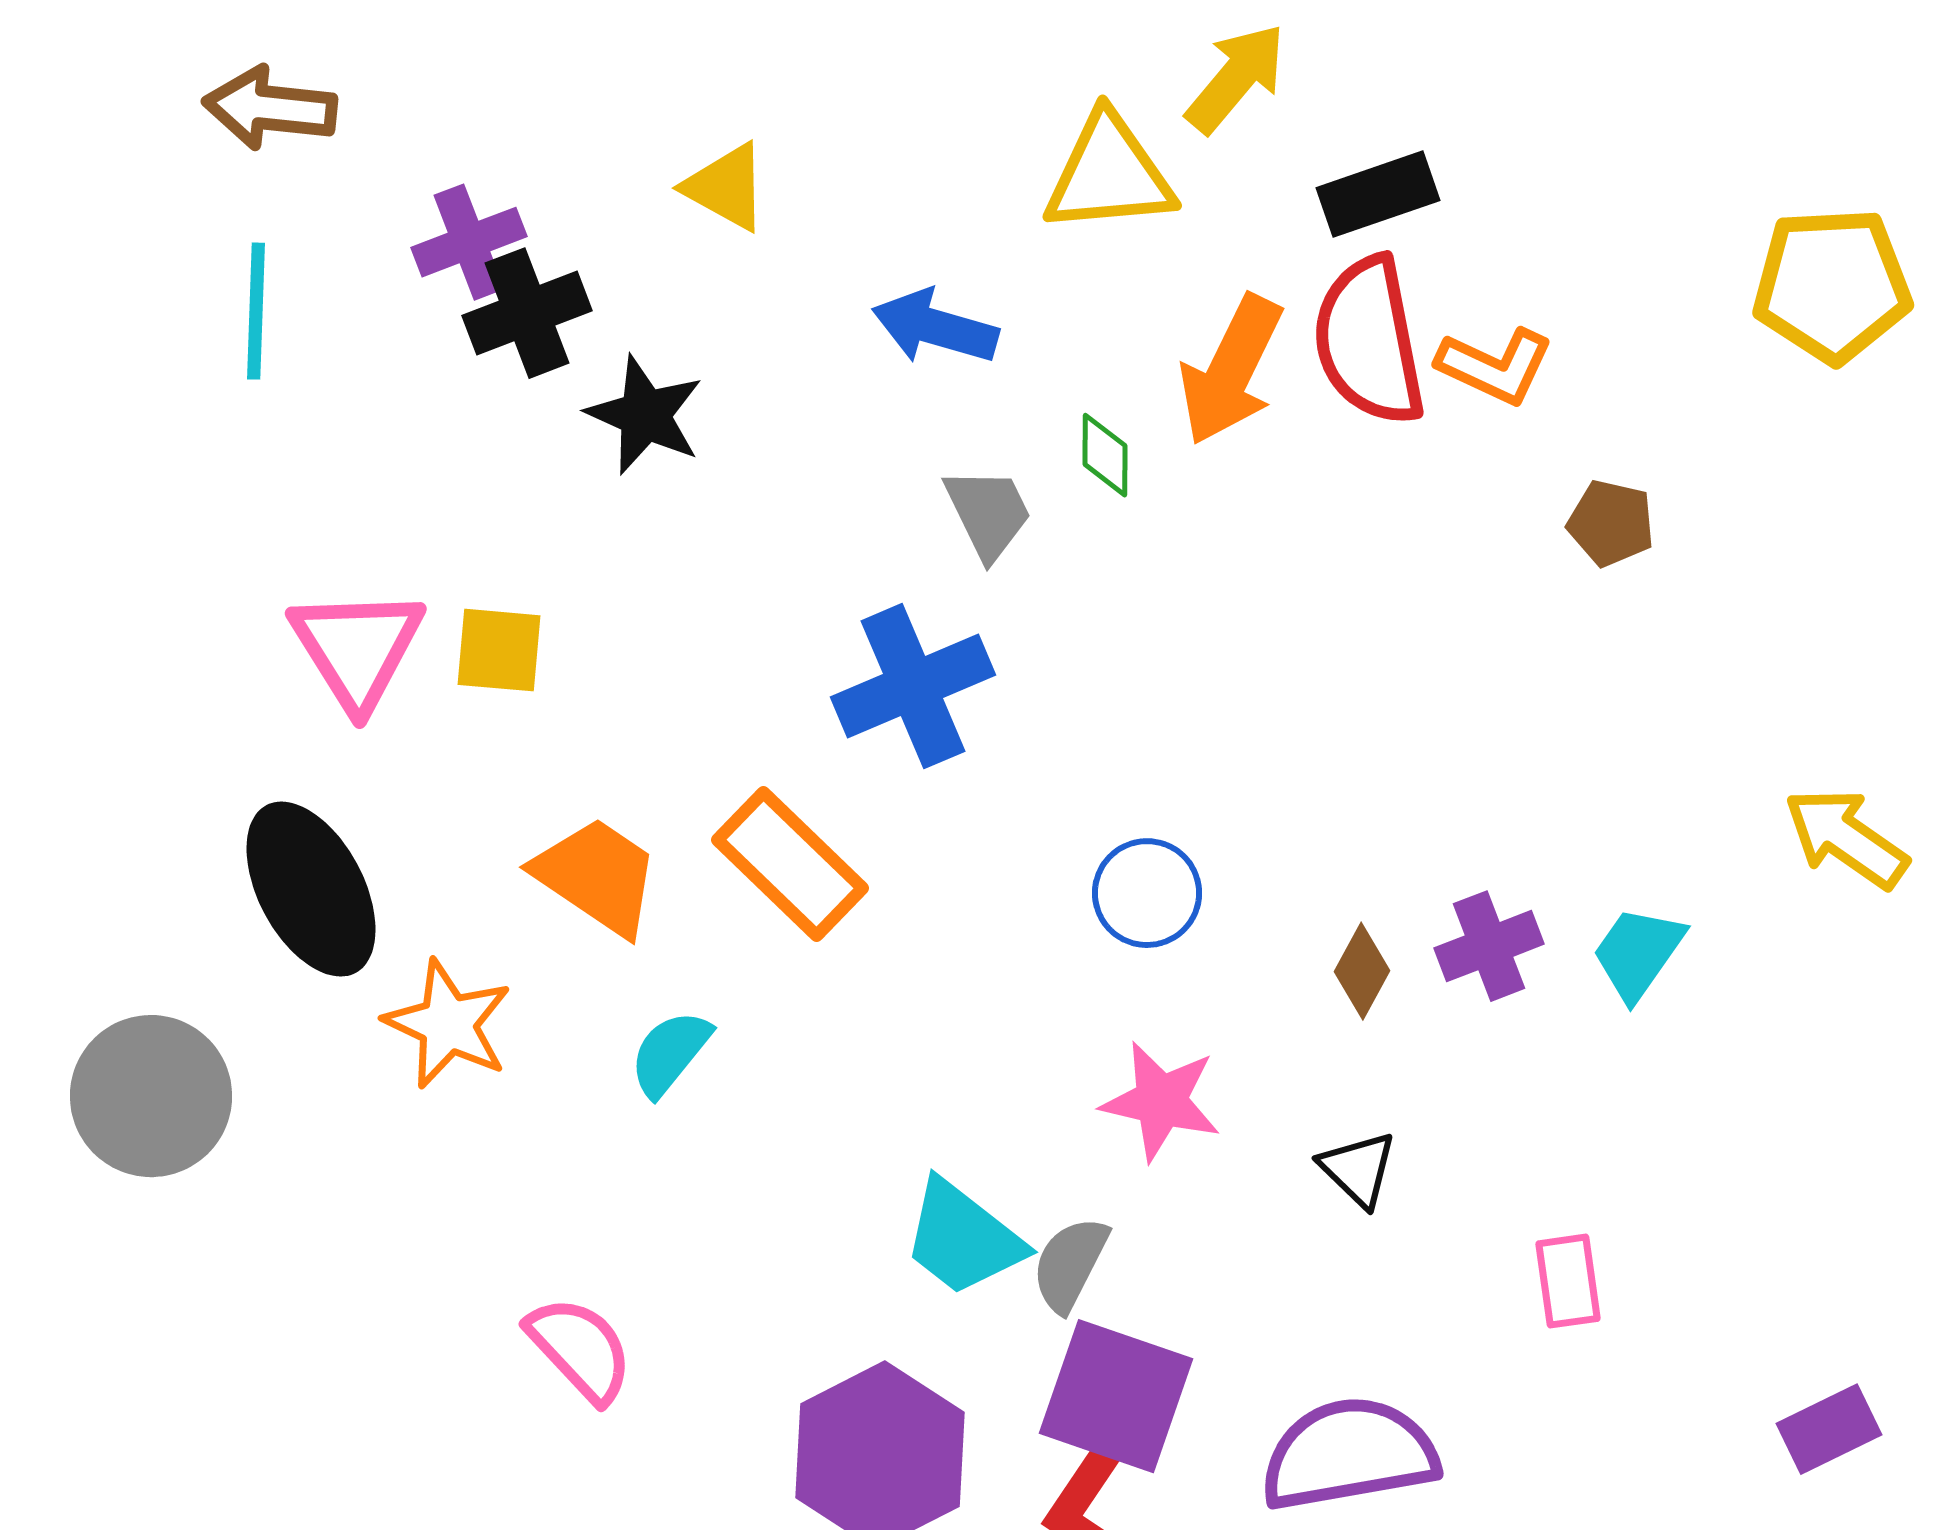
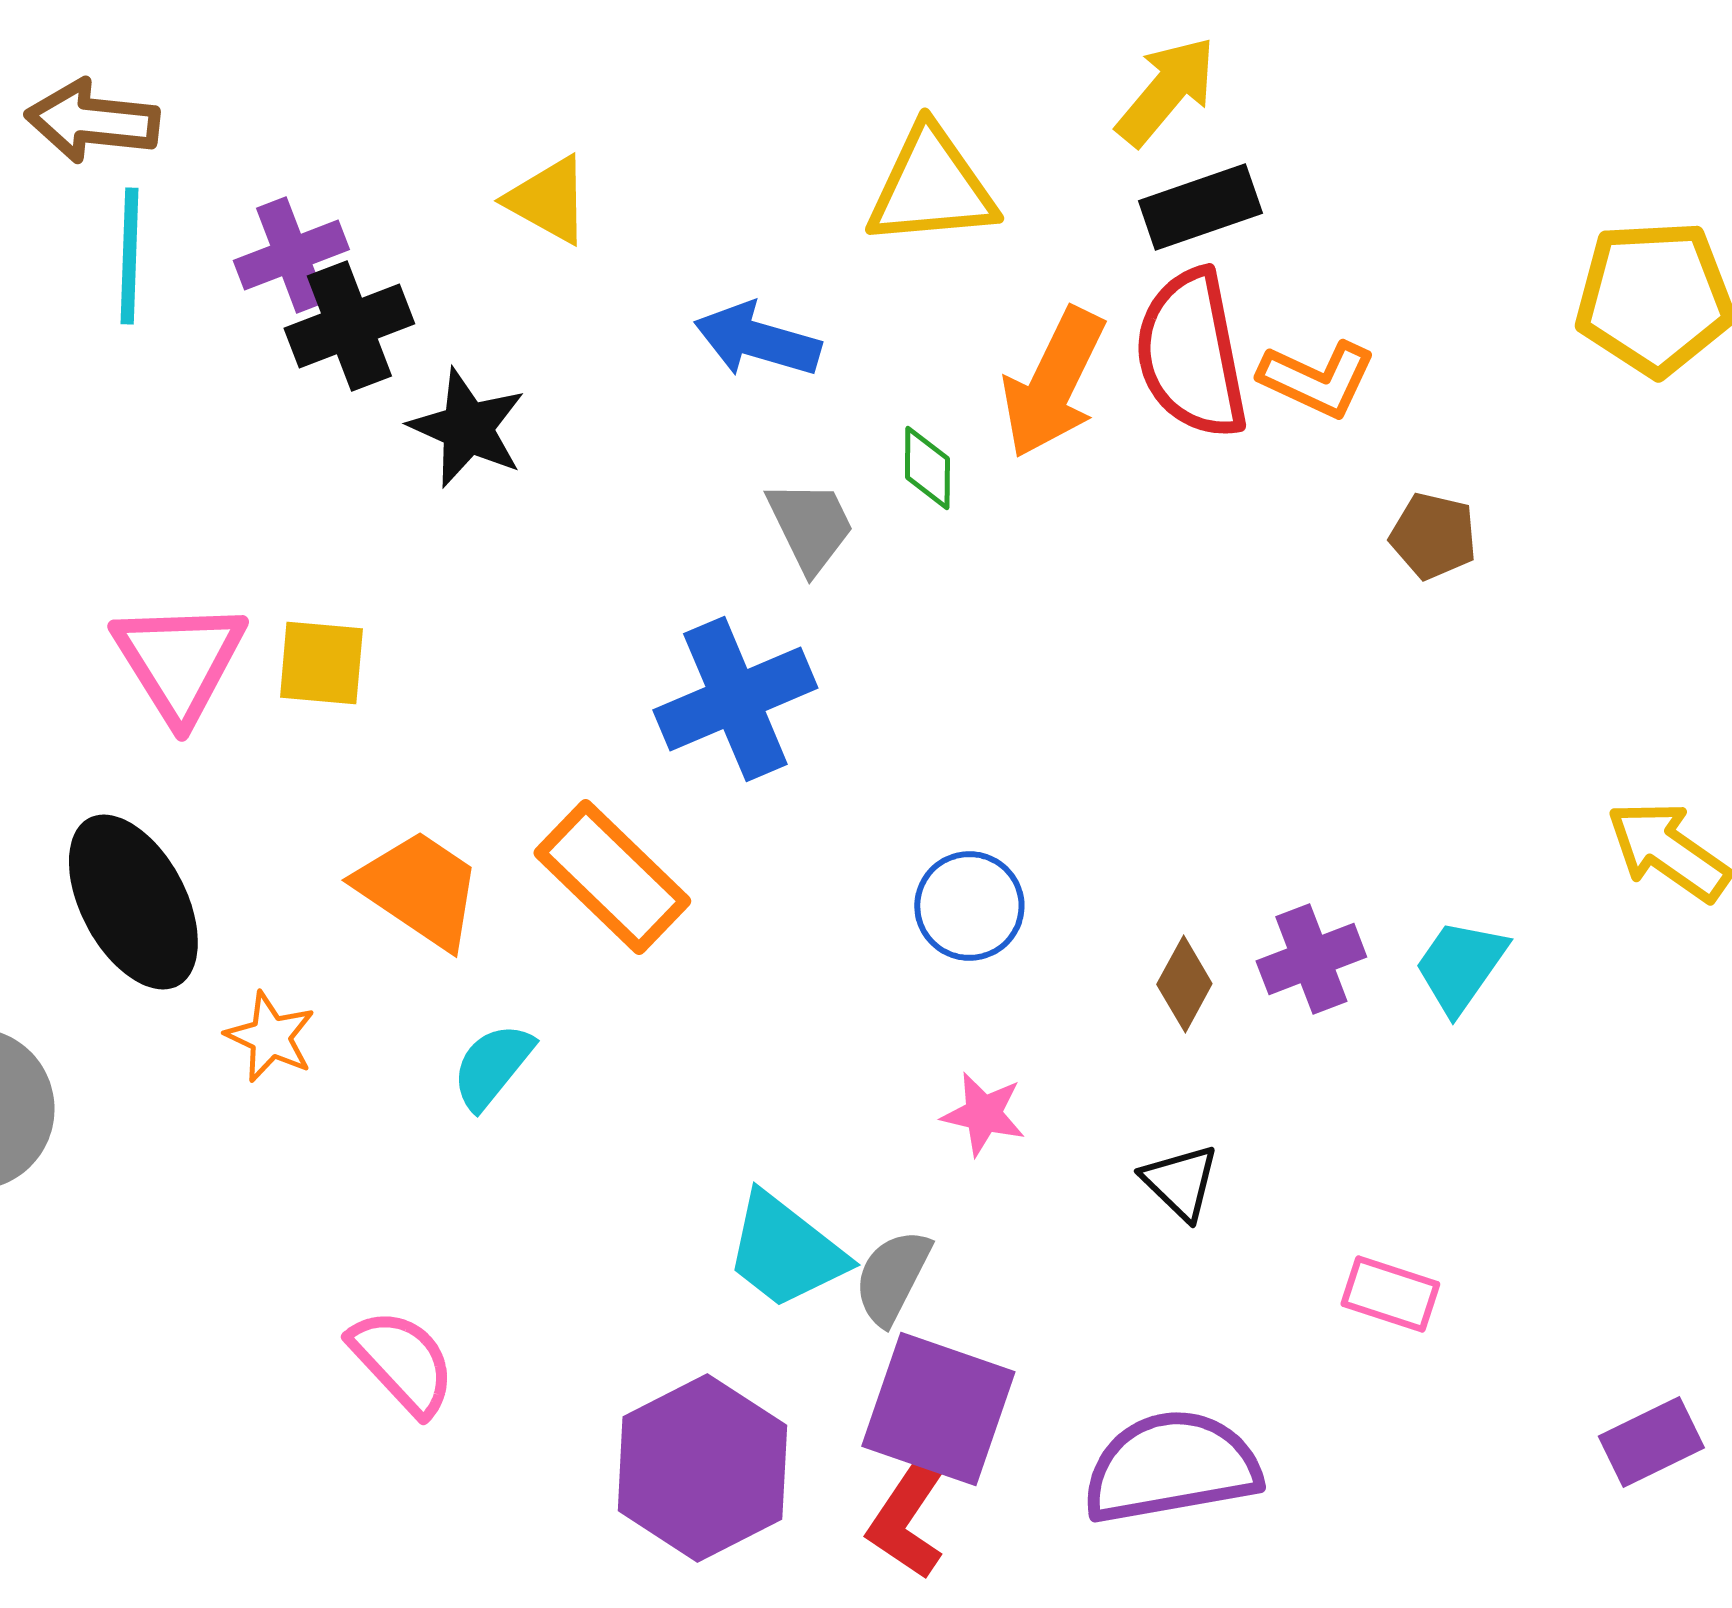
yellow arrow: (1236, 78) -> (1166, 91), moved
cyan line: (256, 311) -> (129, 256), moved
orange star: (448, 1024) -> (270, 1037), size x0.7
pink star: (1161, 1101) -> (983, 1114), size x0.7
pink rectangle: (1568, 1281) -> (1390, 1294), turned -64

